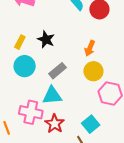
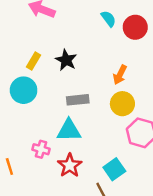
cyan circle: (25, 66) -> (24, 90), moved
gray rectangle: (57, 71) -> (78, 100), turned 30
pink cross: (31, 112) -> (41, 149), size x0.6

